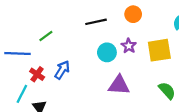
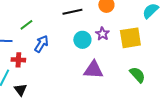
blue arrow: (62, 70) -> (41, 44), moved
red cross: (37, 74) -> (18, 60), turned -32

